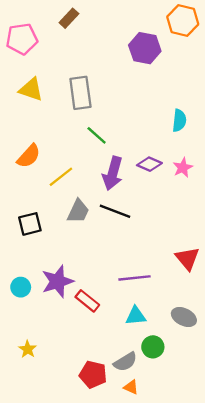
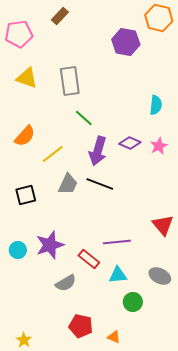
red rectangle: (87, 301) -> (89, 259), moved
yellow star: (28, 349) -> (24, 340), moved
gray semicircle: (125, 362) -> (66, 283), moved

